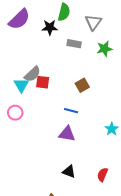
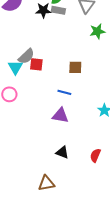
gray rectangle: (74, 44) -> (58, 10), moved
brown square: (82, 85) -> (75, 67), turned 32

